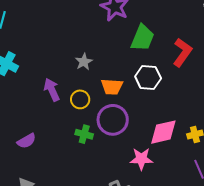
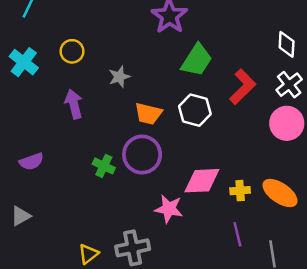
yellow circle: (80, 99) -> (72, 51), moved

